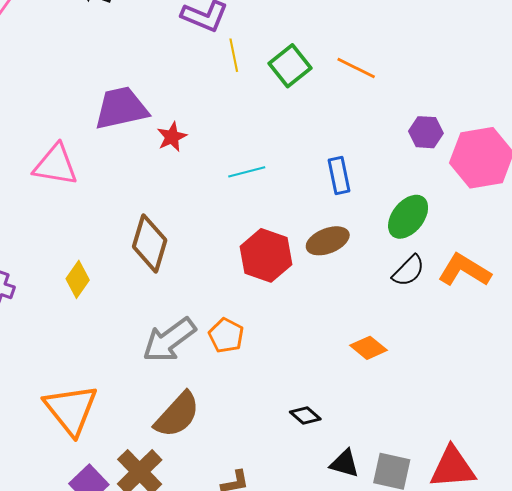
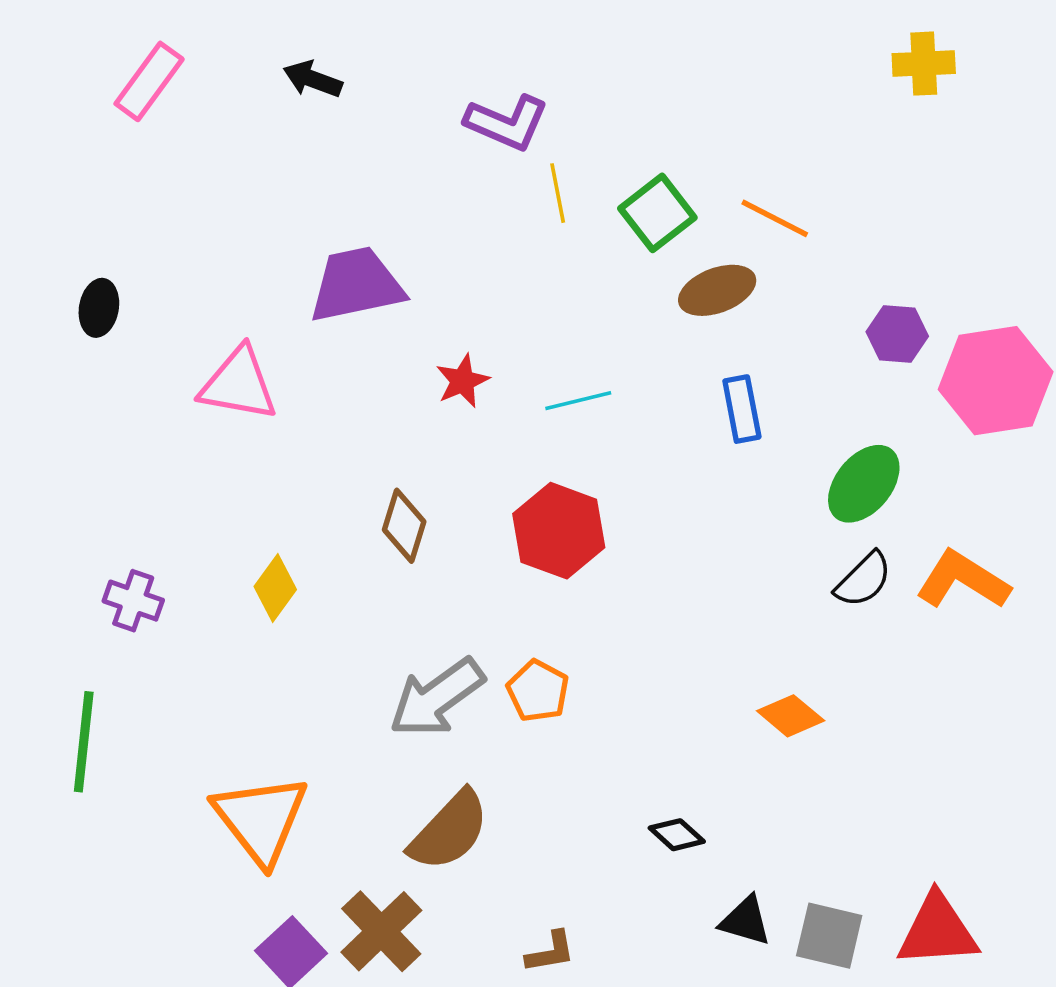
red star: (172, 137) -> (462, 381), moved
brown ellipse: (328, 241) -> (717, 290), moved
brown diamond: (150, 243) -> (404, 526), size x0.7
red hexagon: (266, 255) -> (559, 531), moved

